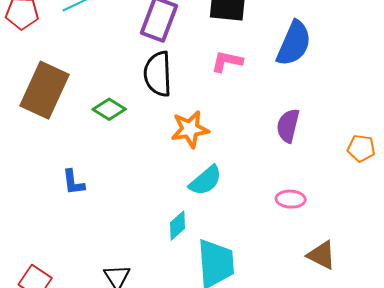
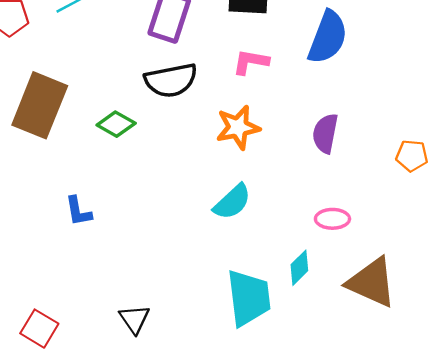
black semicircle: (158, 74) -> (171, 80), turned -96
orange star: (190, 129) -> (238, 127), moved
cyan diamond: (178, 225) -> (299, 268), moved
brown triangle: (322, 255) -> (372, 282), size x1.5

